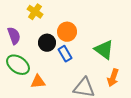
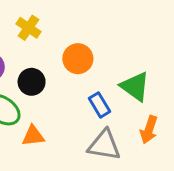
black circle: (47, 43) -> (32, 82), moved
blue rectangle: (65, 54) -> (100, 105), moved

